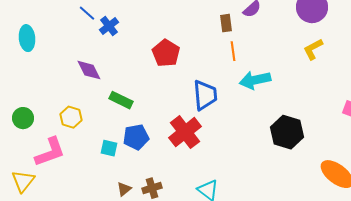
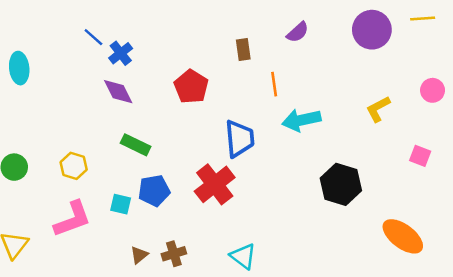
brown rectangle: (226, 23) -> (243, 49), moved
yellow L-shape: (313, 49) -> (378, 109), moved
purple diamond: (89, 70) -> (118, 92), moved
pink L-shape: (50, 152) -> (72, 219), moved

